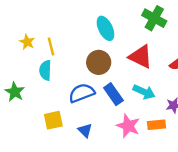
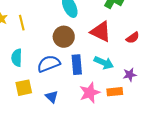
cyan semicircle: (45, 70) -> (17, 58), moved
blue rectangle: (113, 94) -> (77, 65), turned 30
pink star: (128, 126) -> (90, 93), turned 30

